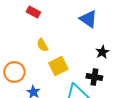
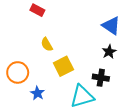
blue triangle: (88, 19) -> (111, 26), moved

